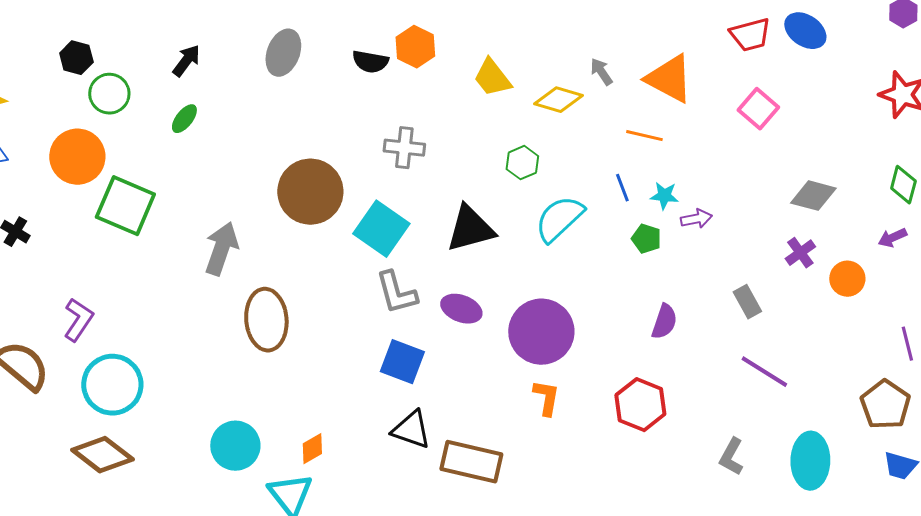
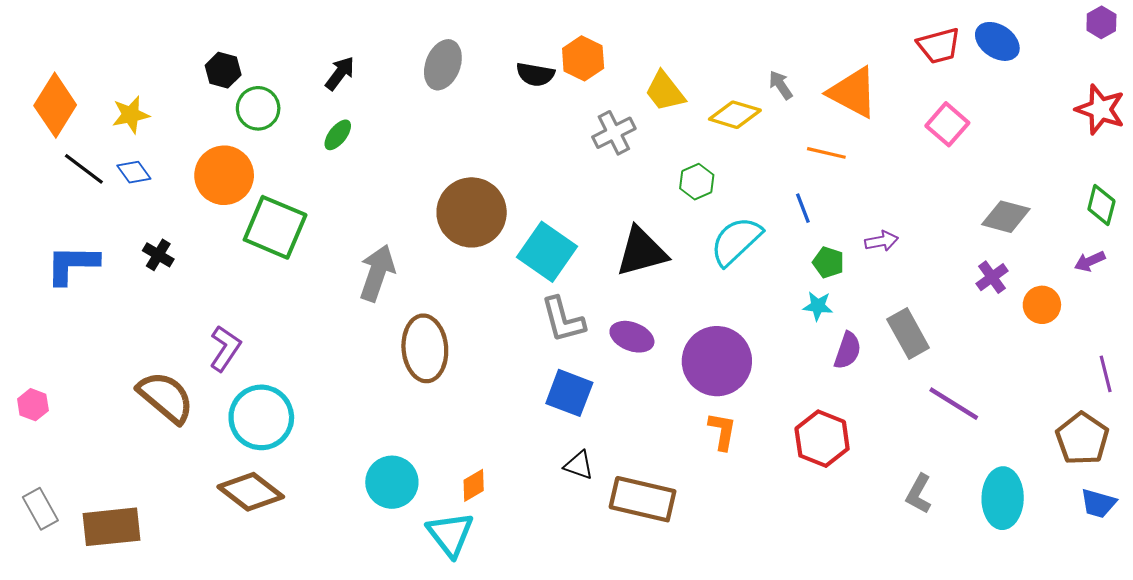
gray cross: (404, 148) -> (614, 133), moved, turned -33
cyan star: (664, 196) -> (818, 306), moved
gray rectangle: (747, 302) -> (908, 334), moved, size x1.4
black triangle: (411, 430) -> (579, 465), size x0.7

